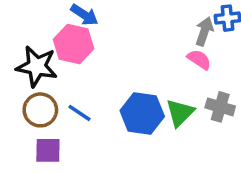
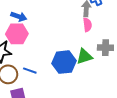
pink semicircle: (199, 59) -> (87, 25), turned 64
green triangle: (180, 113) -> (84, 56), turned 42

